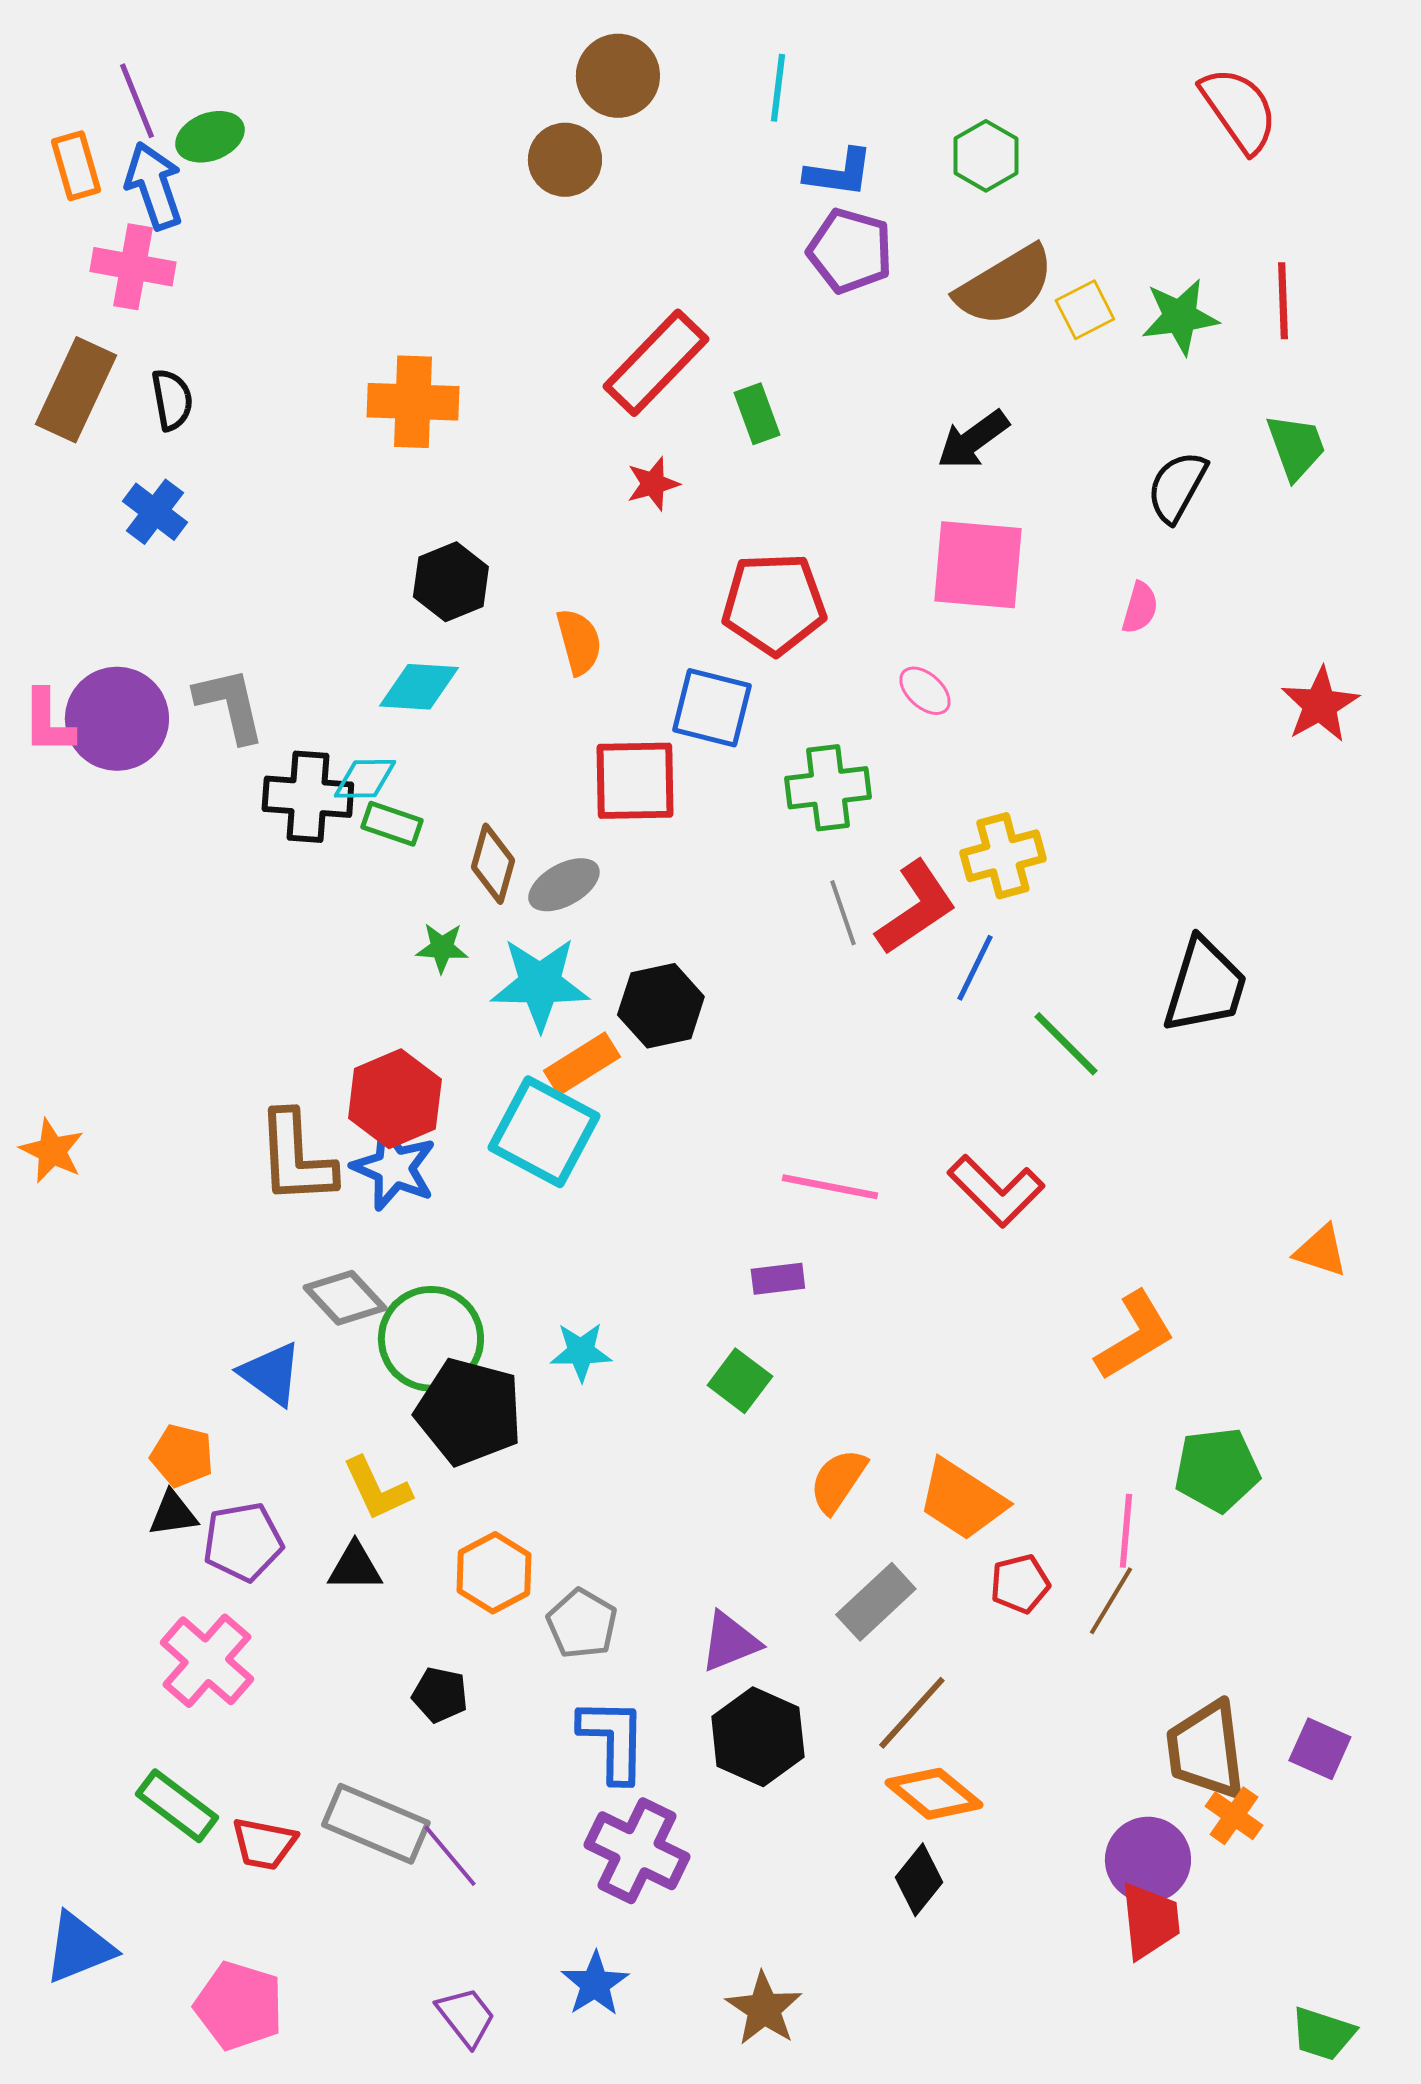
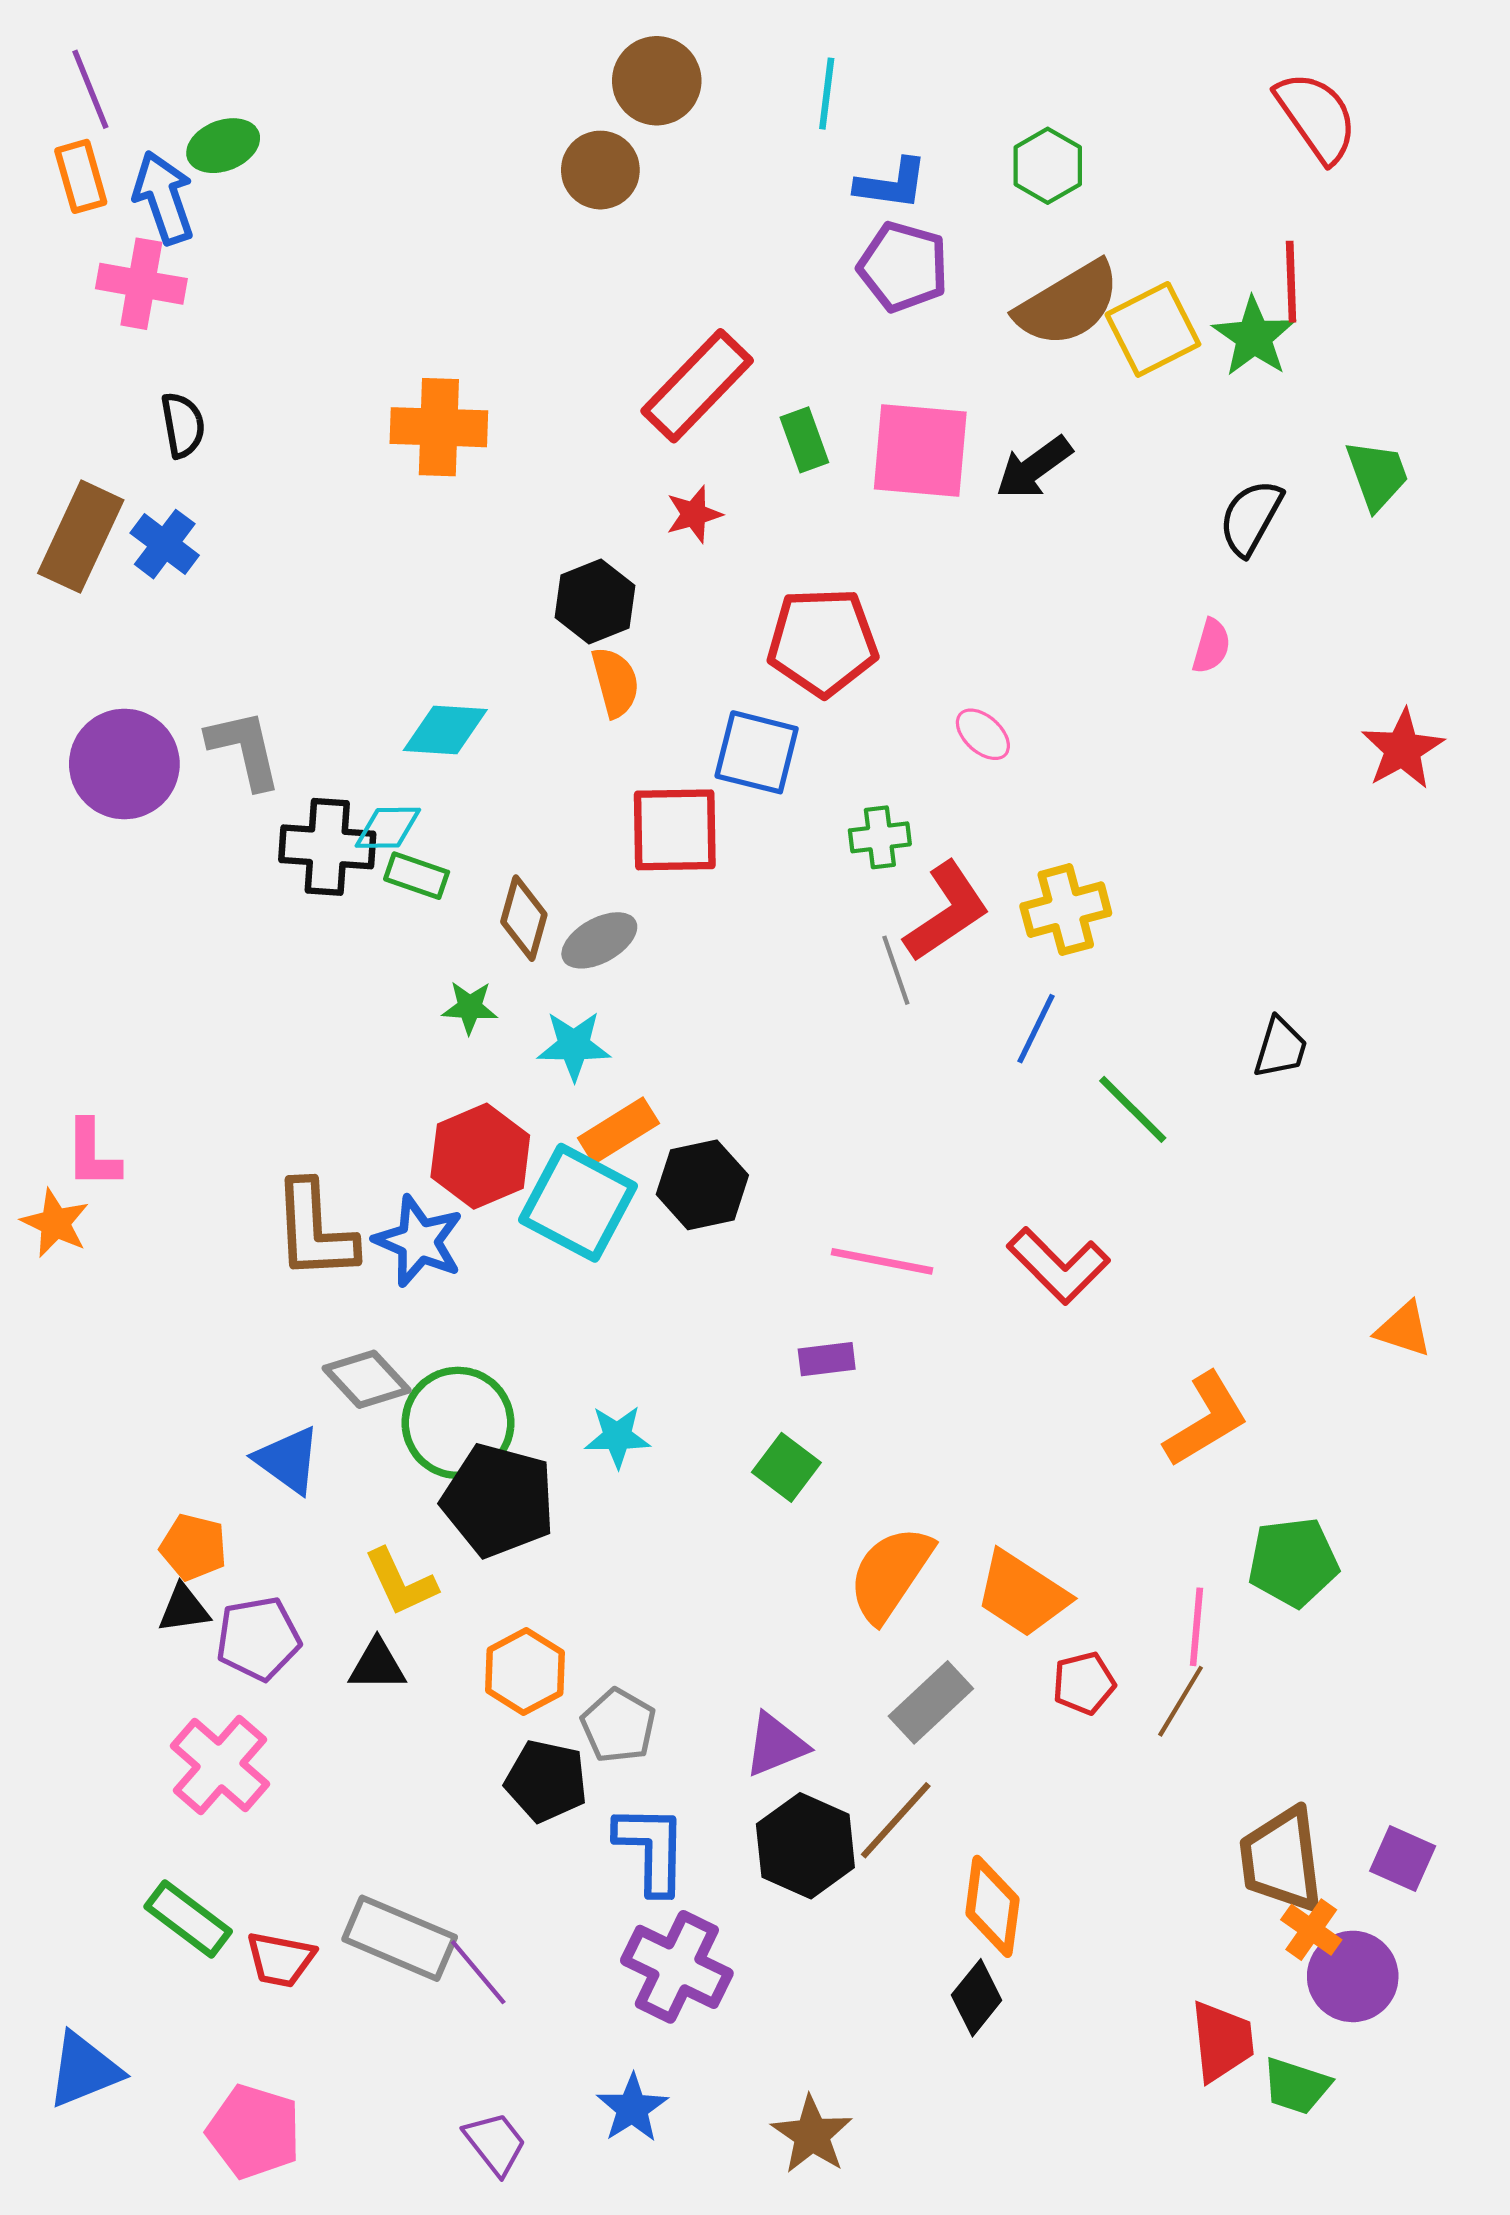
purple line: (137, 101) -> (90, 89), moved
red line: (1283, 301) -> (1291, 282), moved
yellow square: (1085, 310) -> (1153, 329), size x1.5
green star: (1180, 317) -> (1254, 337), turned -30
brown rectangle: (76, 390) -> (81, 537), moved
pink square: (978, 565) -> (920, 451), moved
black hexagon: (451, 582) -> (595, 601), moved
pink L-shape: (48, 722) -> (92, 1154), moved
green cross: (828, 788) -> (880, 837), size x0.7
red L-shape: (916, 908) -> (947, 912), moved
cyan star: (540, 984) -> (574, 1046), size x0.7
black trapezoid: (1205, 986) -> (1280, 1048), size x0.6
black hexagon: (661, 1006) -> (702, 1185), moved
red hexagon: (395, 1099) -> (480, 1156), moved
orange semicircle: (838, 1481) -> (890, 1574), size x1.4
black pentagon: (440, 1695) -> (546, 1781), moved, size x1.4
brown line: (912, 1713) -> (896, 1820), moved
orange diamond: (934, 1794) -> (992, 1906), turned 58
purple circle: (1148, 1860) -> (1353, 1976), moved
green trapezoid: (1323, 2034) -> (1296, 2086), moved

